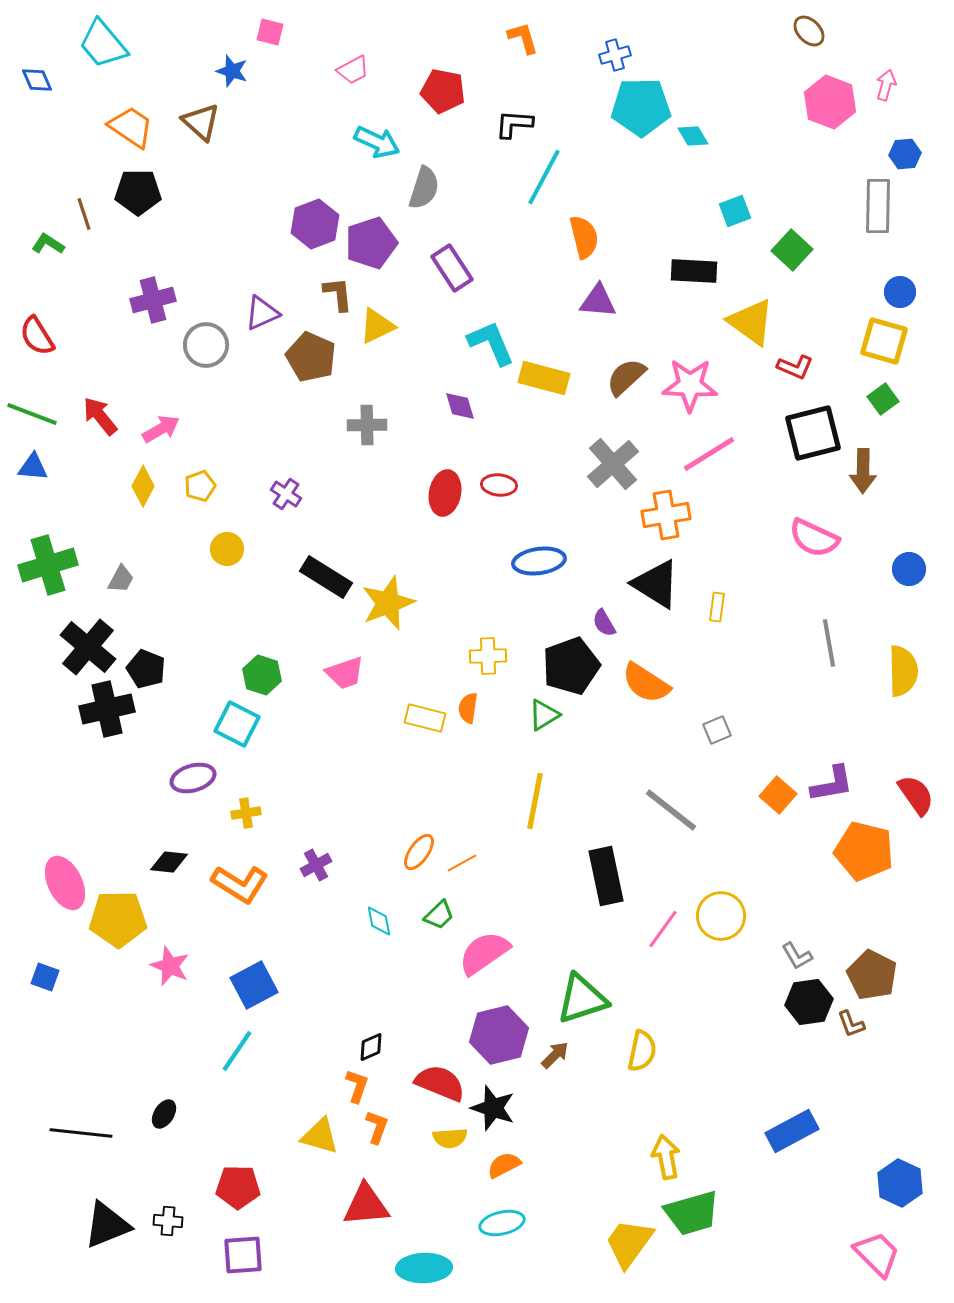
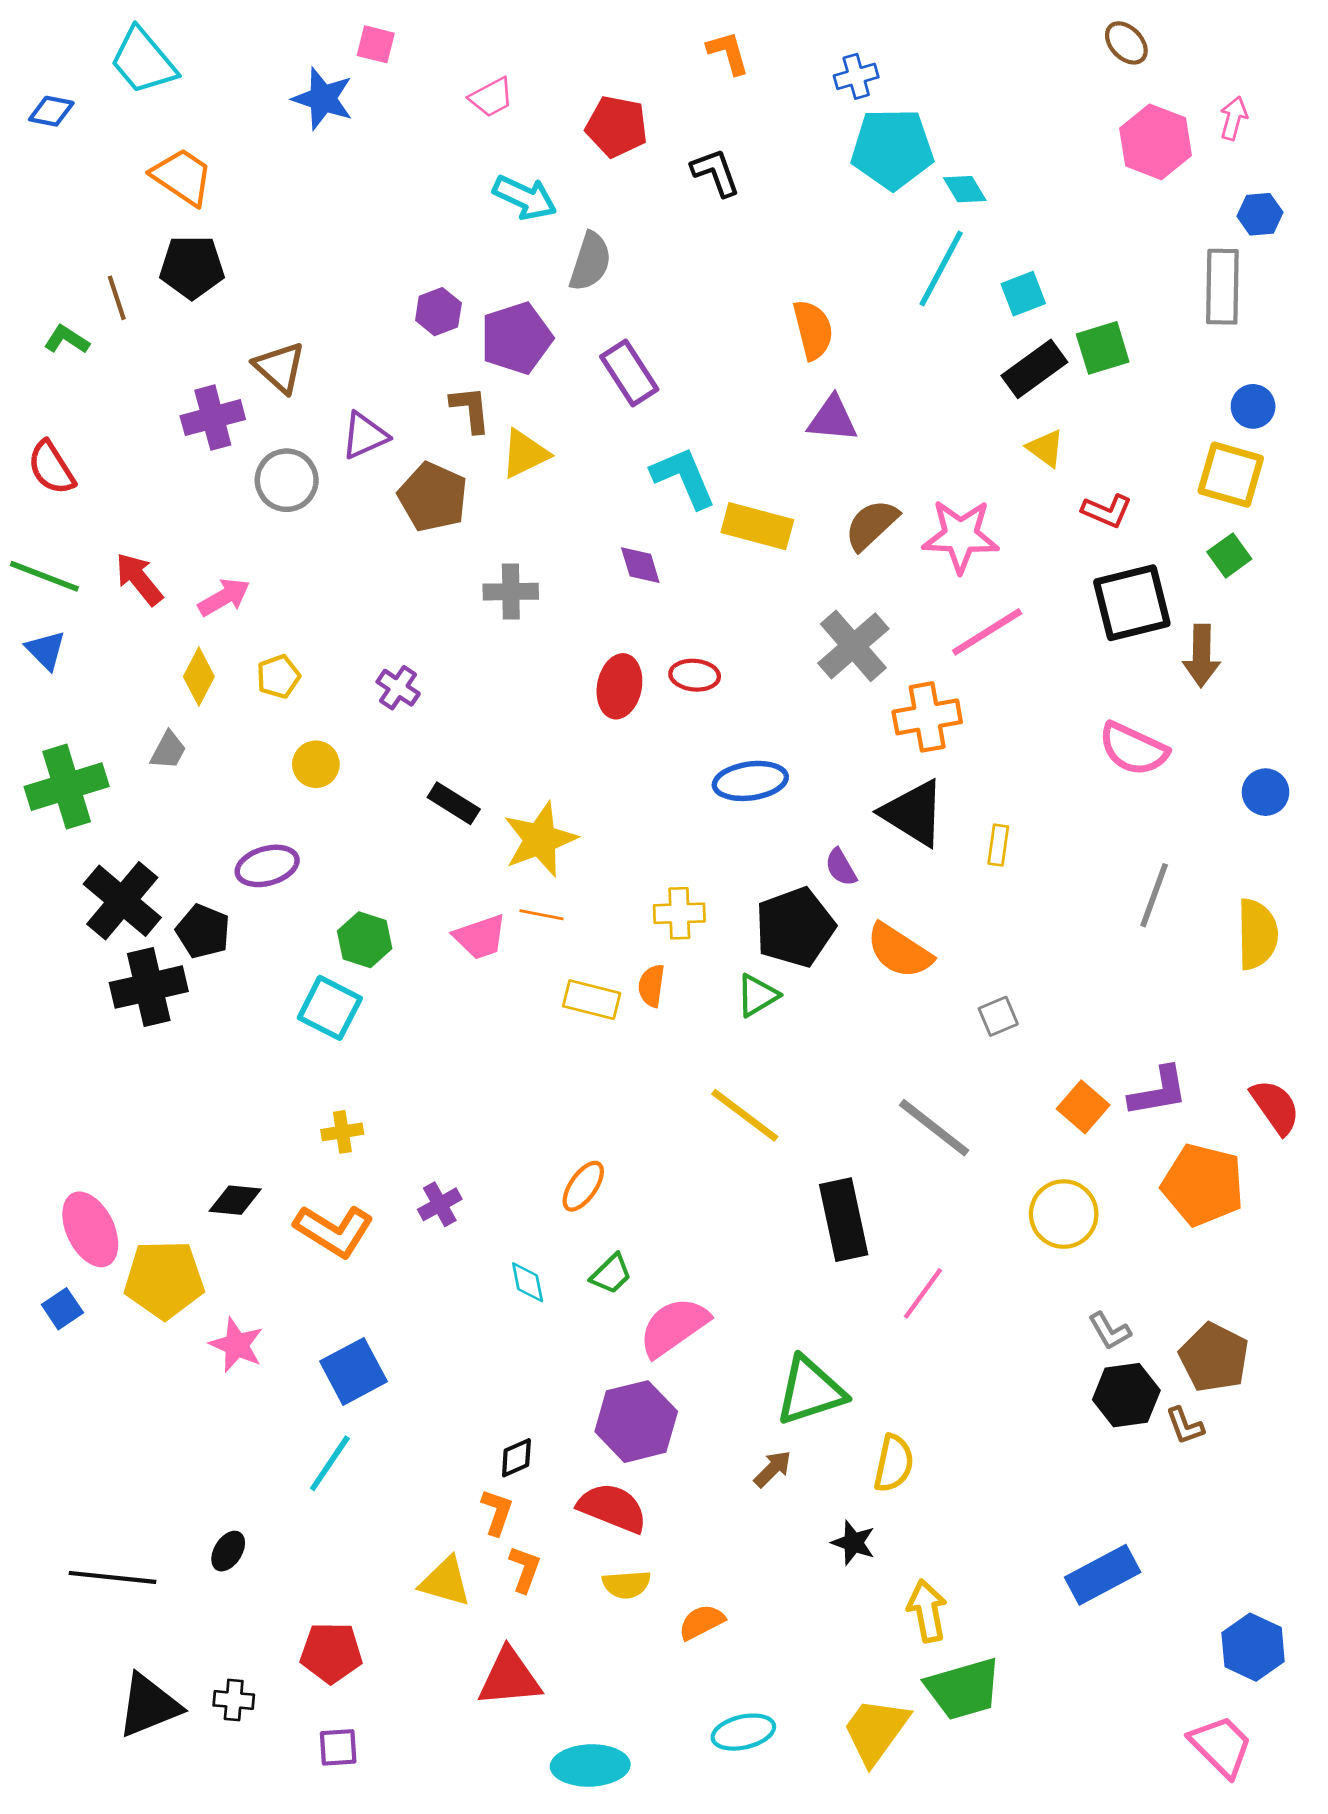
blue star: (232, 71) -> (323, 99), size x1.4
blue diamond: (37, 80) -> (51, 111), turned -56
brown triangle: (201, 122) -> (280, 367), moved
black L-shape: (514, 124) -> (716, 172), turned 66
cyan line: (544, 177) -> (941, 269), moved
purple hexagon: (315, 224) -> (438, 312), size x0.7
green square: (792, 250) -> (1103, 348), turned 30
black rectangle: (694, 271) -> (1034, 369), moved, turned -39
yellow triangle: (751, 322) -> (1046, 448), size x0.6
blue triangle: (33, 467) -> (46, 650), turned 40
black rectangle: (326, 577) -> (454, 803), size x0.7
gray trapezoid: (121, 579) -> (168, 750), moved
gray line: (829, 643) -> (1154, 895), turned 30
purple ellipse: (193, 778) -> (267, 866), moved
yellow line: (535, 801) -> (745, 1115), turned -64
orange line: (462, 863) -> (541, 915), moved, turned 40
yellow circle: (721, 916) -> (1064, 1214), moved
blue square: (45, 977) -> (62, 1309), moved, turned 36
purple hexagon: (499, 1035) -> (636, 1422), moved
black star: (493, 1108) -> (853, 1543), moved, size x0.7
cyan ellipse: (502, 1223) -> (743, 1732), moved
purple square: (243, 1255) -> (338, 1747), size x0.7

